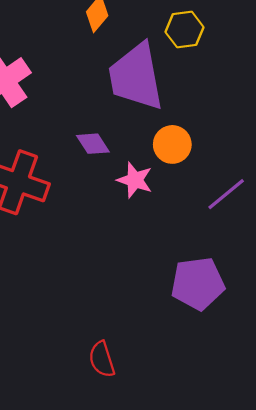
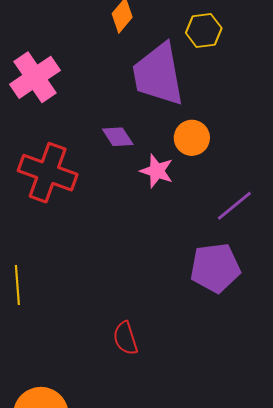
purple line: (226, 194) -> (234, 206), moved

